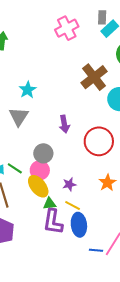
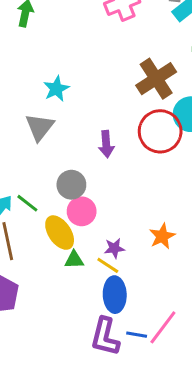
red circle: (99, 141) -> (160, 131), moved
pink circle: (40, 170) -> (82, 211), moved
purple star: (69, 184) -> (114, 248), moved
purple L-shape: (53, 222) -> (105, 337), moved

